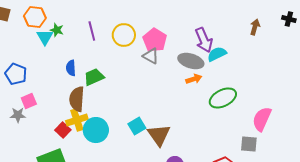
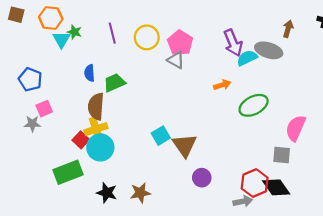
gray ellipse: (191, 61) -> (269, 50), moved
cyan circle: (96, 130) -> (100, 147), moved

